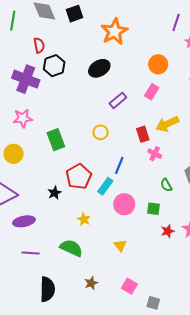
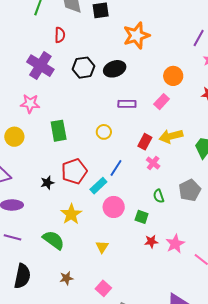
black hexagon: (54, 66) -> (84, 68), moved
purple rectangle: (118, 100) -> (127, 104), turned 30
red rectangle: (143, 134) -> (145, 142), turned 35
yellow star: (84, 219) -> (71, 214), size x1.5

